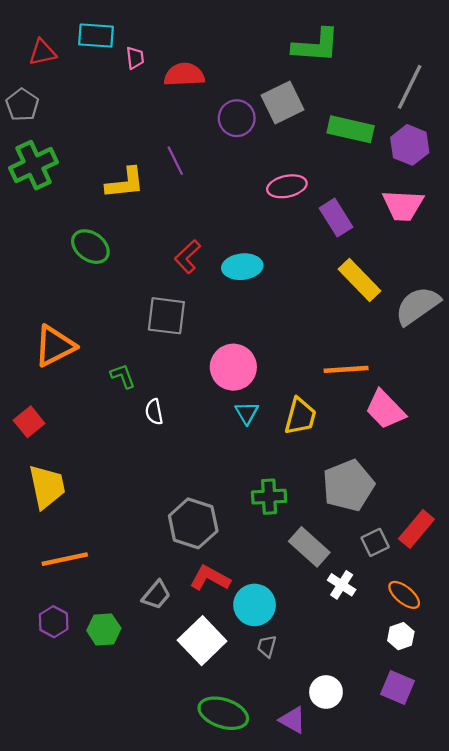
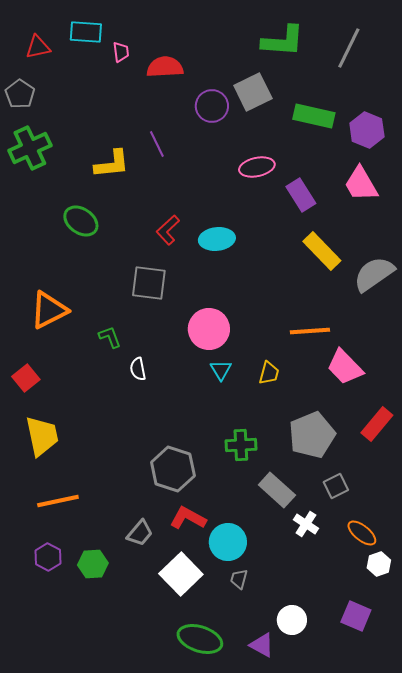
gray line: (410, 87) -> (349, 48), moved
pink trapezoid: (403, 205) -> (361, 184), turned 57
yellow trapezoid: (300, 416) -> (269, 373), size x0.7
red rectangle: (416, 529) -> (377, 424), moved
white hexagon: (401, 636) -> (379, 564), moved

